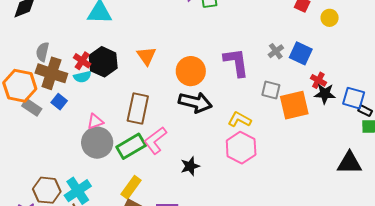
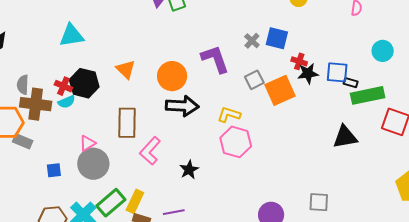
gray square: (271, 90) -> (254, 80), turned -30
blue square: (59, 102) -> (54, 170), moved, turned -35
green rectangle: (131, 146) -> (111, 203), moved

